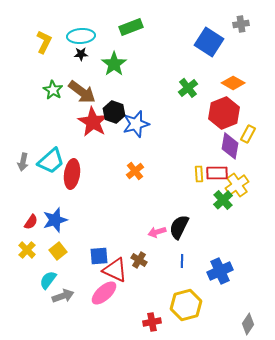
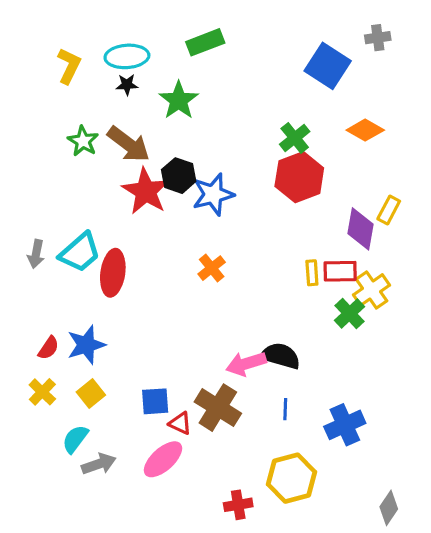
red hexagon: (224, 113) -> (299, 177), moved
black semicircle: (179, 227) -> (281, 356), turned 80
pink arrow: (157, 232) -> (246, 364), size x1.4
brown cross: (139, 260) -> (218, 408), size x1.8
red triangle: (115, 270) -> (180, 423), size x0.6

